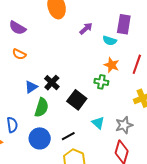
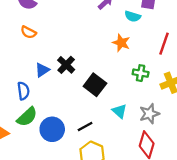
orange star: (112, 65) -> (121, 43), moved
green cross: (101, 82) -> (141, 73), moved
green semicircle: (42, 107) -> (27, 117), moved, turned 30
blue semicircle: (12, 125) -> (23, 91), moved

